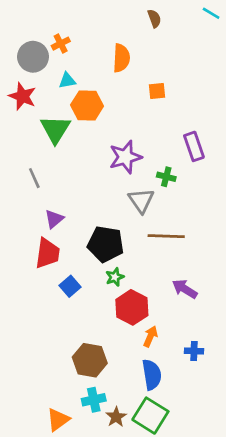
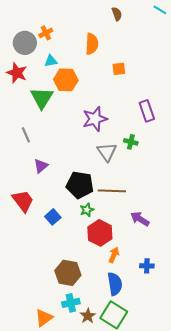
green cross: (166, 177) -> (131, 142), moved
brown line: (166, 236) -> (112, 191), moved
red trapezoid: (47, 253) -> (23, 201), moved, turned -45

